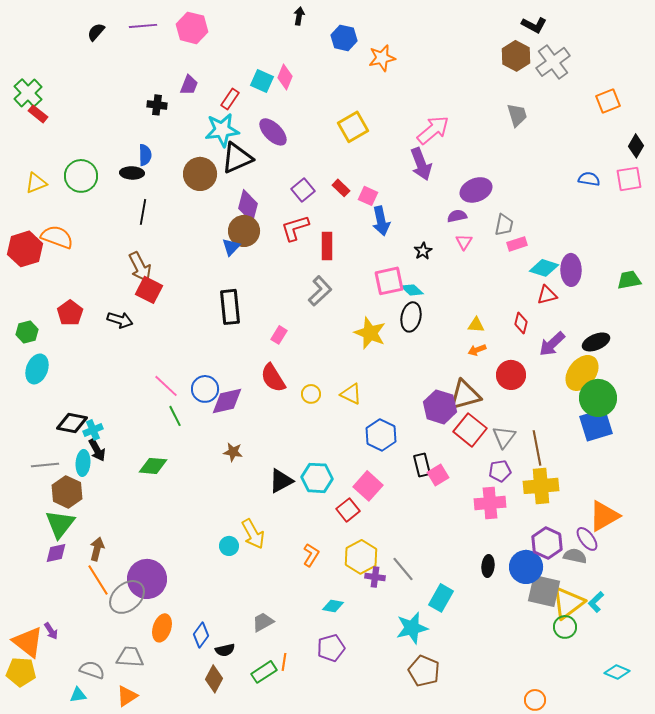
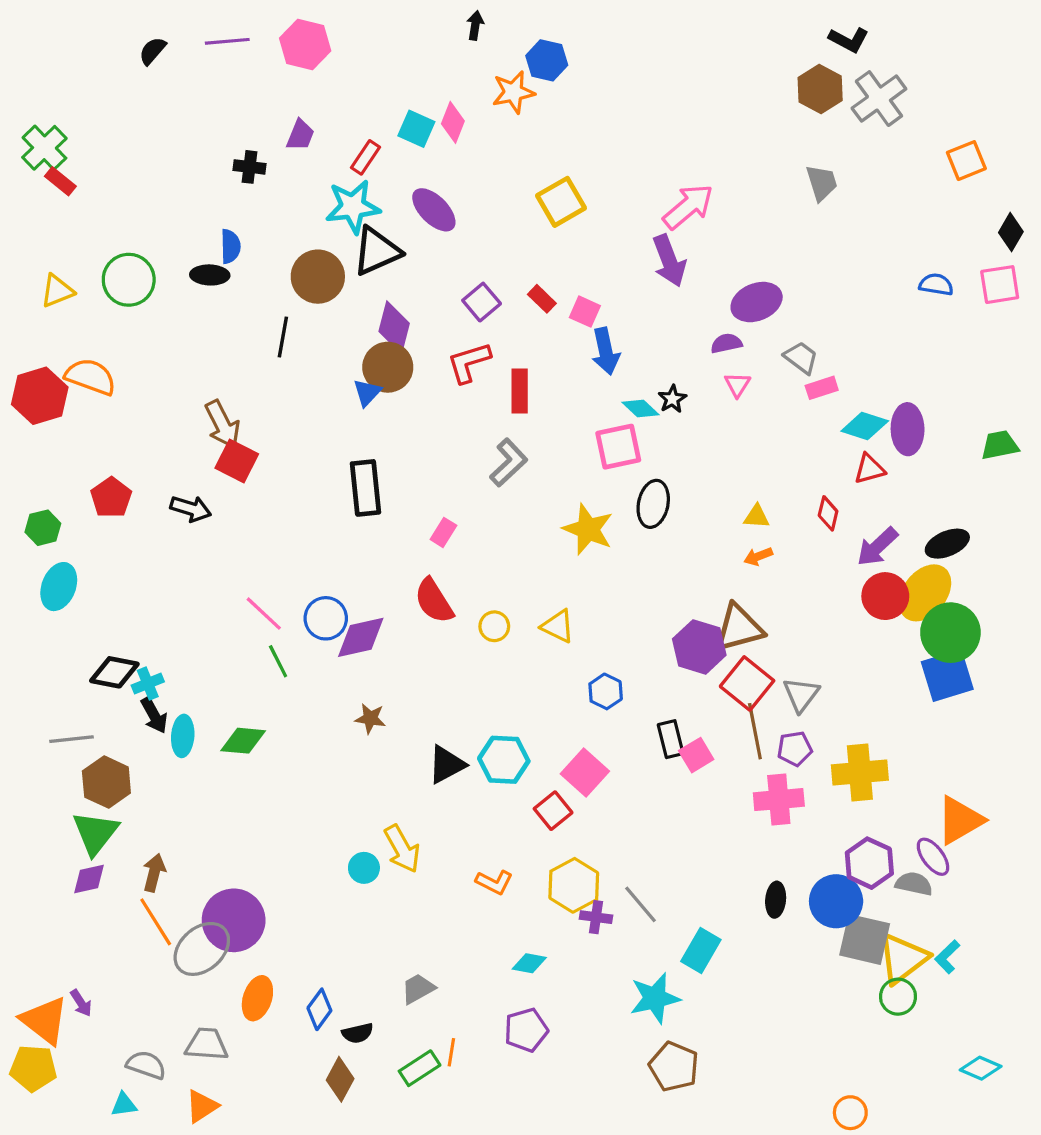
orange star: (382, 58) -> (513, 92), moved
black line: (143, 212) -> (283, 337), moved
gray trapezoid: (504, 225) -> (801, 358), turned -65
cyan diamond: (412, 290) -> (641, 409), moved
red circle: (511, 375) -> (885, 596), moved
blue hexagon: (381, 435) -> (606, 691), size x0.7
brown line: (537, 448) -> (755, 731), moved
cyan ellipse: (83, 463) -> (183, 736), moved
orange L-shape: (311, 555) -> (494, 882), turned 85

